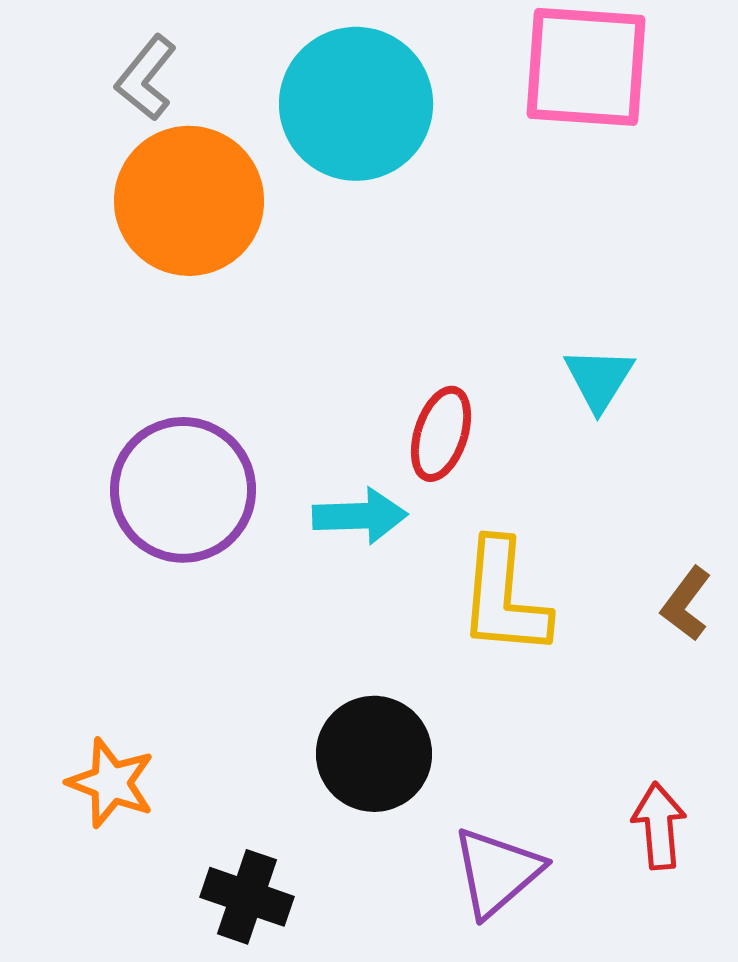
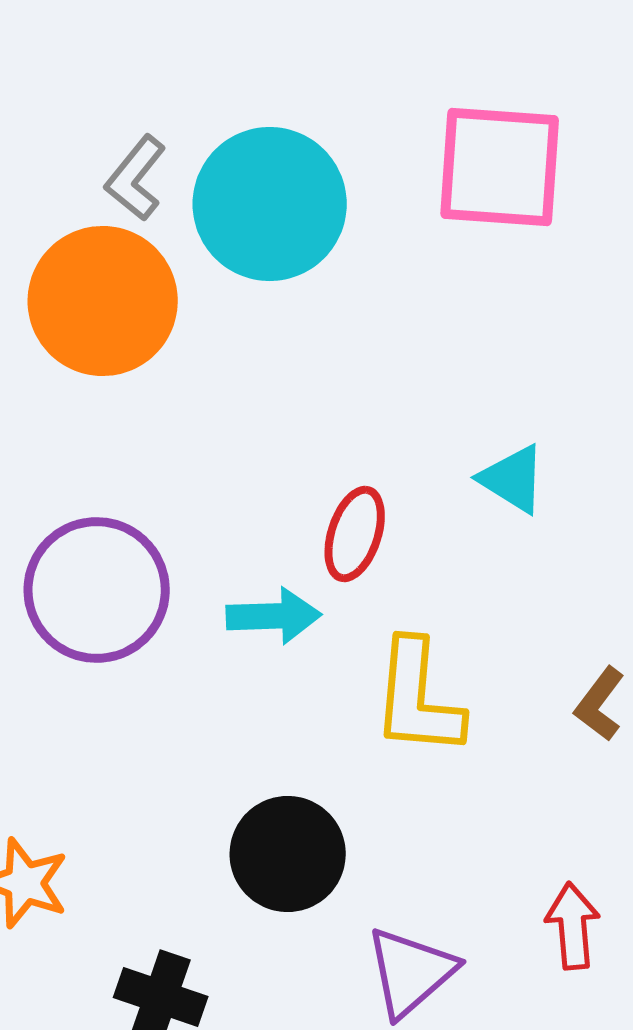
gray L-shape: (146, 78) -> (136, 178), moved
cyan triangle: (599, 379) -> (513, 479), turned -30

